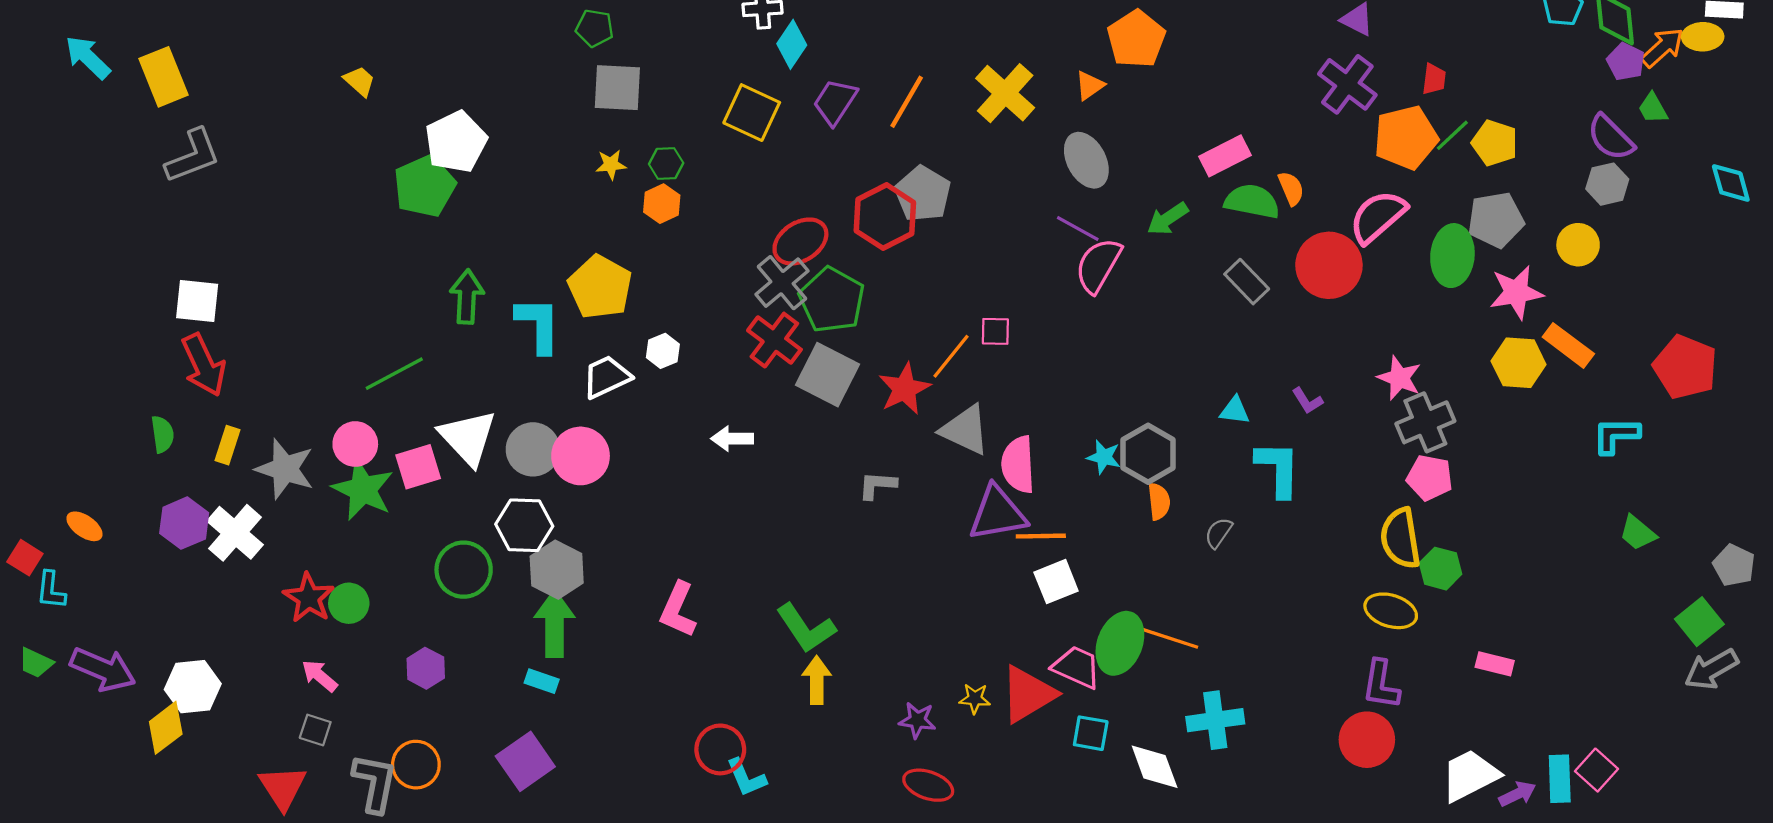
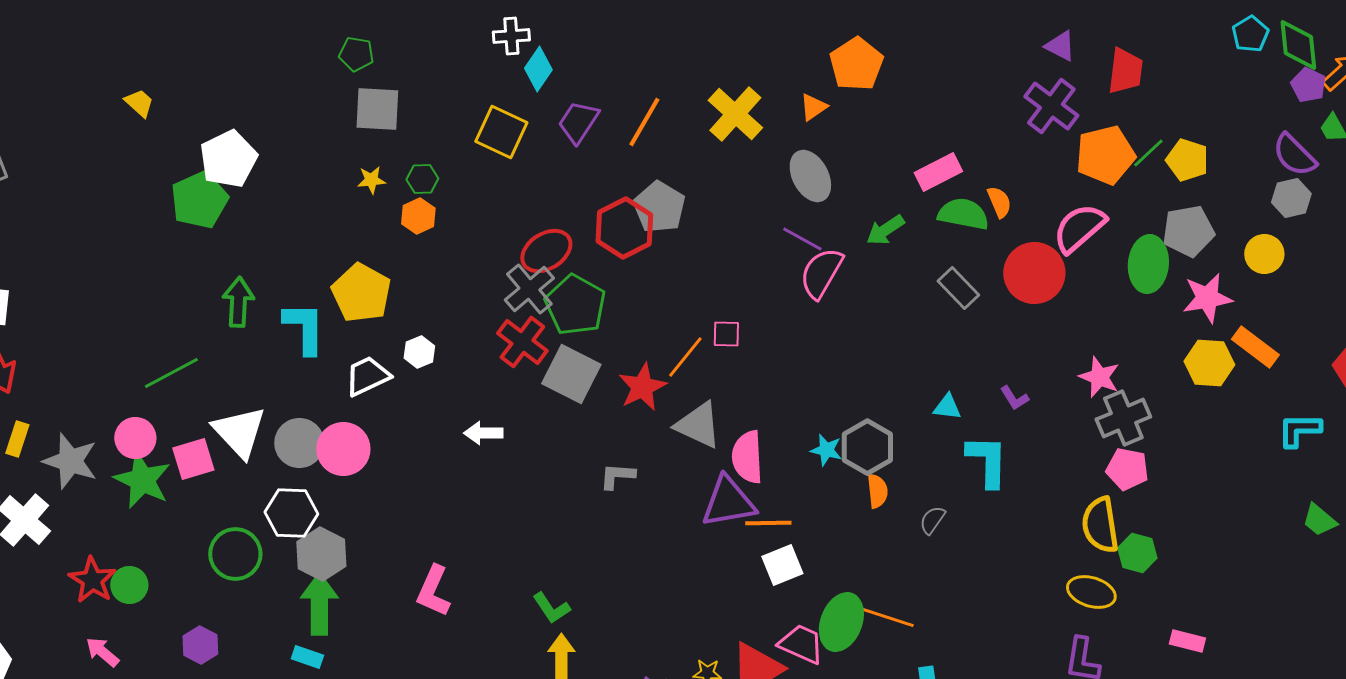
red trapezoid: (1434, 79) -> (1125, 71), moved, size x1.6
green L-shape: (806, 628) -> (551, 608), size x0.7

